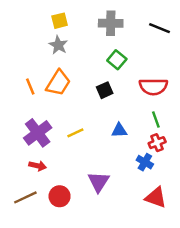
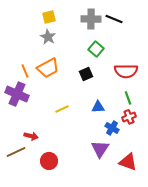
black line: (159, 28) -> (114, 19), moved
orange trapezoid: (58, 83) -> (48, 68), turned 30
purple cross: (38, 133) -> (17, 94), moved, turned -30
blue cross: (145, 162) -> (112, 128), moved
purple triangle: (99, 182) -> (100, 149), moved
brown line: (25, 197) -> (16, 152), moved

